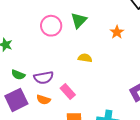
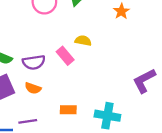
pink rectangle: (68, 92) -> (65, 56), moved

